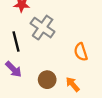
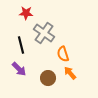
orange semicircle: (81, 52) -> (63, 54), moved
orange arrow: (73, 84) -> (70, 73), moved

